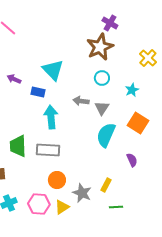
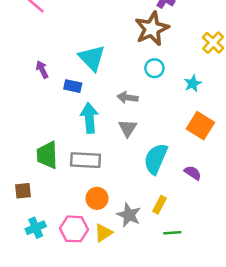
purple arrow: (14, 79) -> (42, 69), turned 40
gray triangle: (102, 108) -> (128, 128), moved
cyan semicircle: (106, 135) -> (156, 159), moved
purple semicircle: (132, 160) -> (193, 173), turned -32

